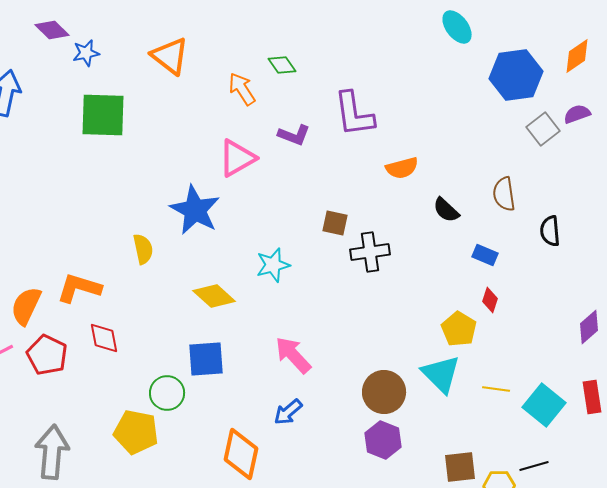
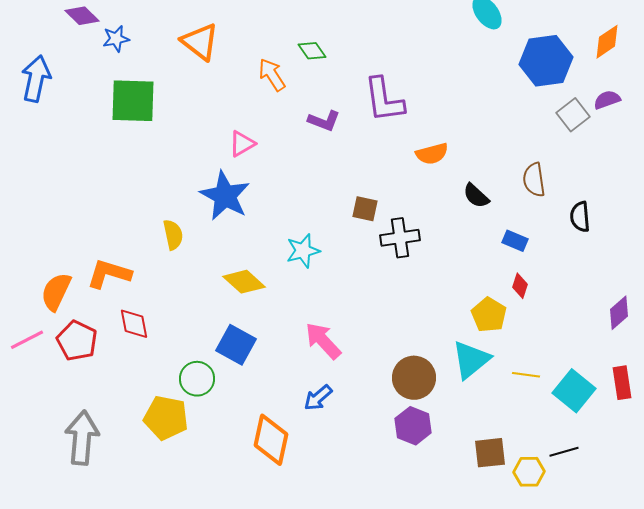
pink triangle: (237, 158) -> (242, 144), moved, size x0.7
blue square: (206, 359) -> (236, 345), turned 33
cyan triangle: (441, 374) -> (471, 360), turned 36

